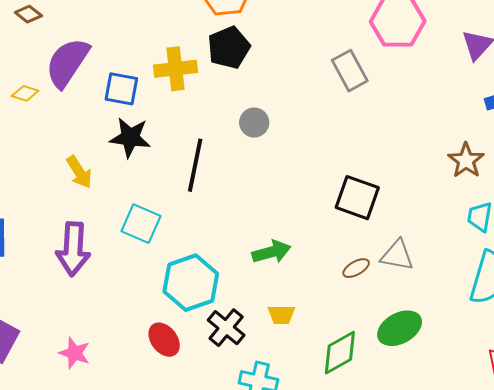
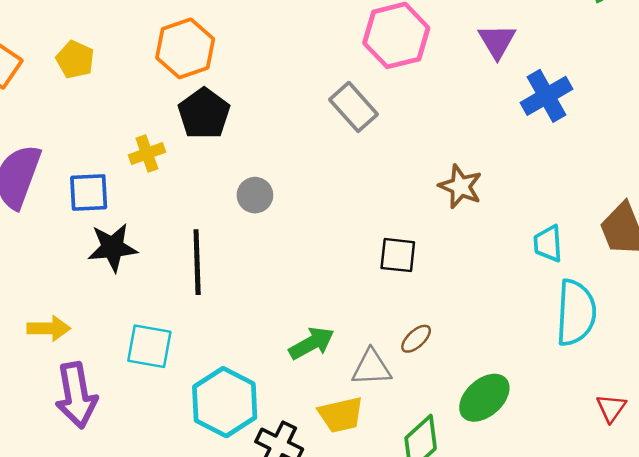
yellow cross: (176, 69) -> (147, 154), size x0.7
brown star: (466, 160) -> (460, 186), moved
yellow arrow: (79, 172) -> (49, 328), moved, turned -44
black square: (357, 198) -> (398, 255), size x0.7
gray triangle: (397, 255) -> (371, 368), moved
yellow trapezoid: (281, 315) -> (341, 415), size x1.4

